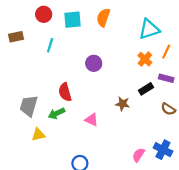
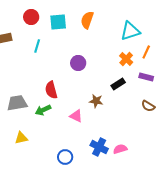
black rectangle: (146, 89) -> (118, 84), moved
brown star: (122, 104) -> (96, 101), moved
gray trapezoid: (29, 106) -> (17, 103), turned 65
yellow triangle: (38, 135) -> (21, 138), moved
blue cross: (163, 150) -> (99, 147), moved
pink semicircle: (138, 155) -> (120, 149), turned 40

